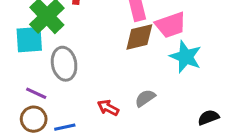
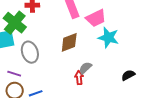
brown diamond: (139, 37) -> (69, 42), moved
red arrow: (108, 108) -> (79, 78), moved, turned 64

